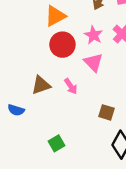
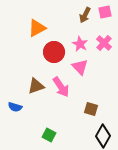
orange triangle: (55, 16) -> (37, 28), moved
pink arrow: (71, 86) -> (61, 87), size x1.5
green square: (57, 143) -> (49, 135), turned -32

